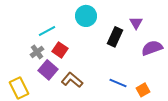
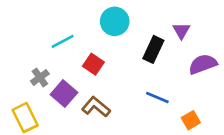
red square: (60, 50) -> (93, 64), moved
gray cross: (37, 52) -> (40, 77), moved
blue line: (118, 83) -> (157, 97), moved

